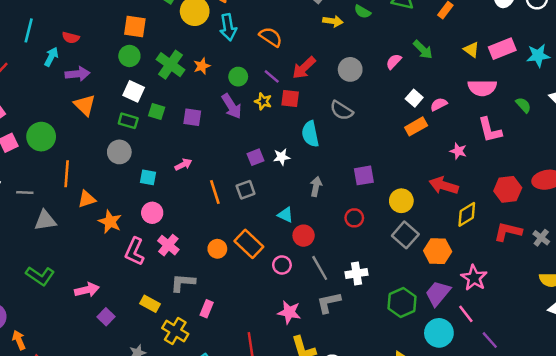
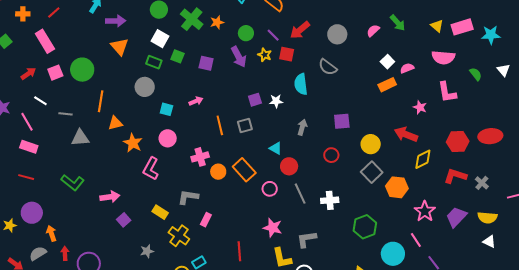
pink cross: (168, 245) -> (200, 157), moved, turned 30
purple trapezoid: (438, 293) -> (456, 217), moved
gray L-shape: (329, 303) -> (307, 239), moved

